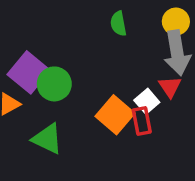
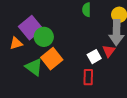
orange square: (115, 115) -> (52, 59), moved
red rectangle: (142, 121) -> (88, 77), moved

